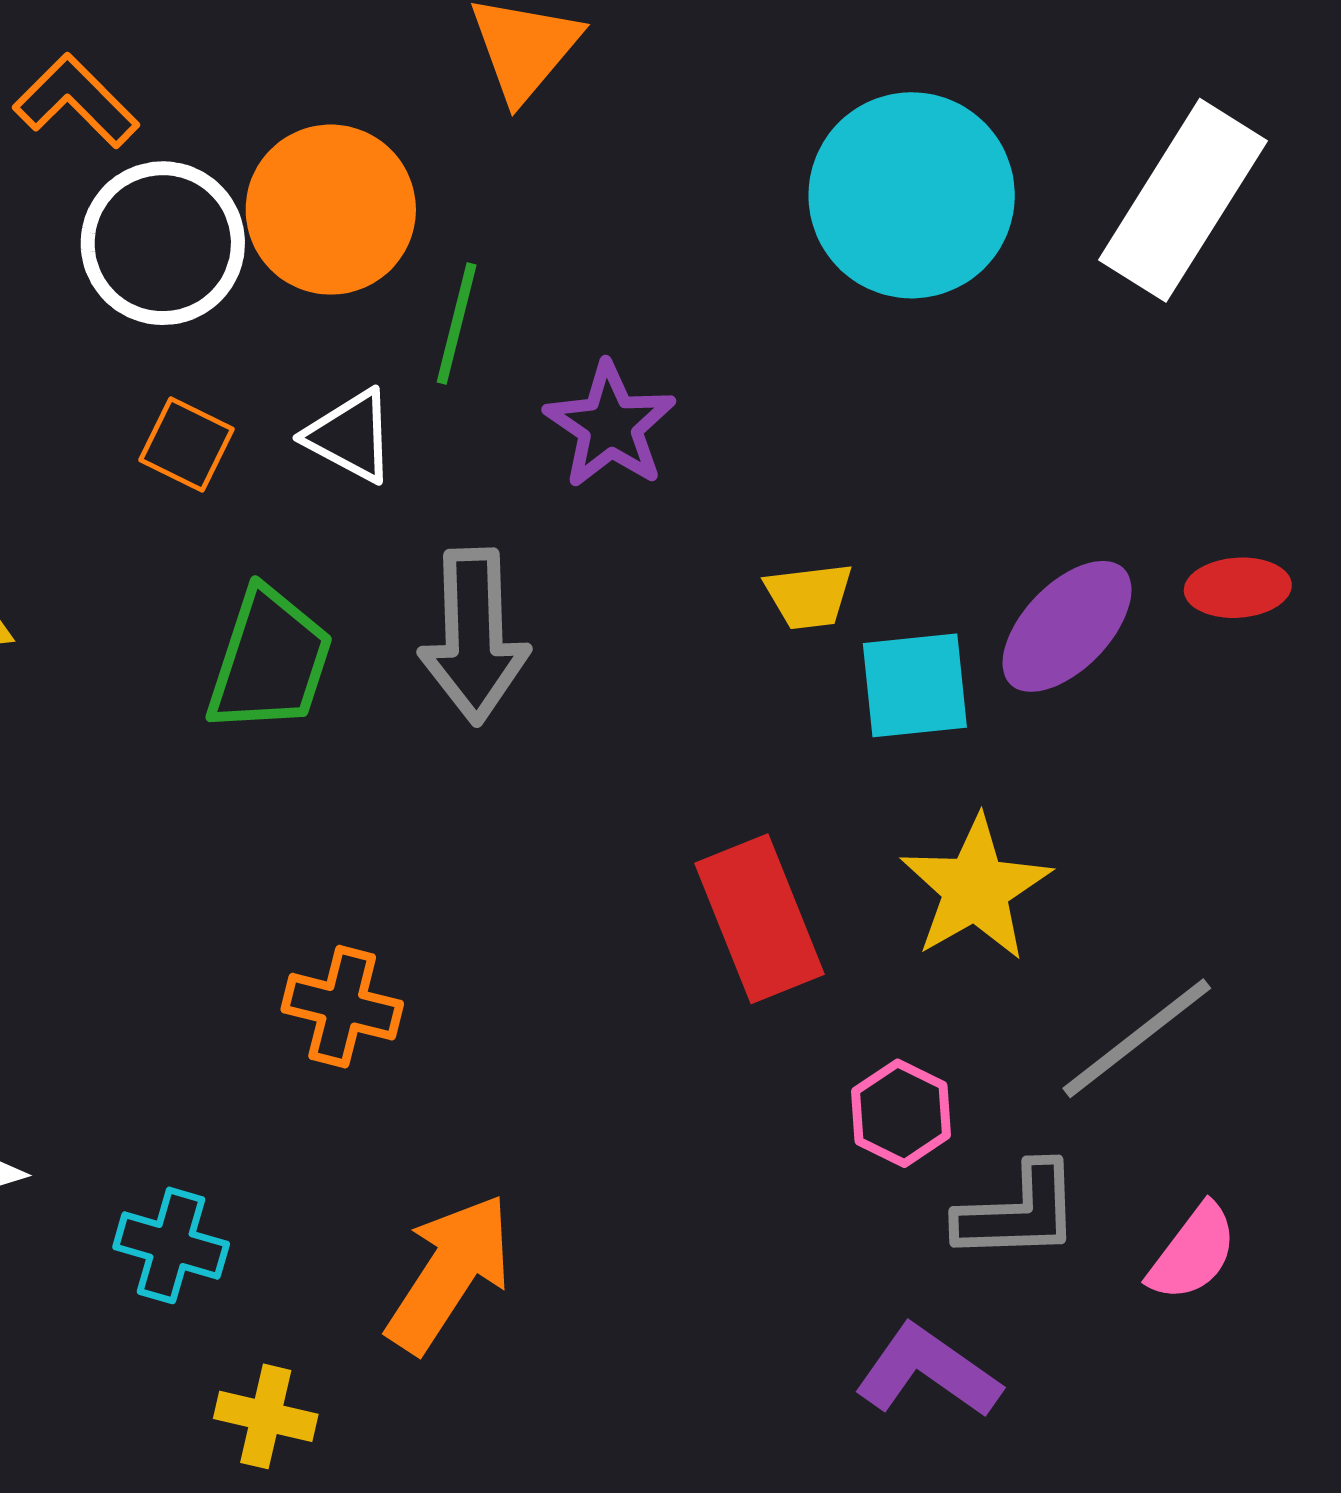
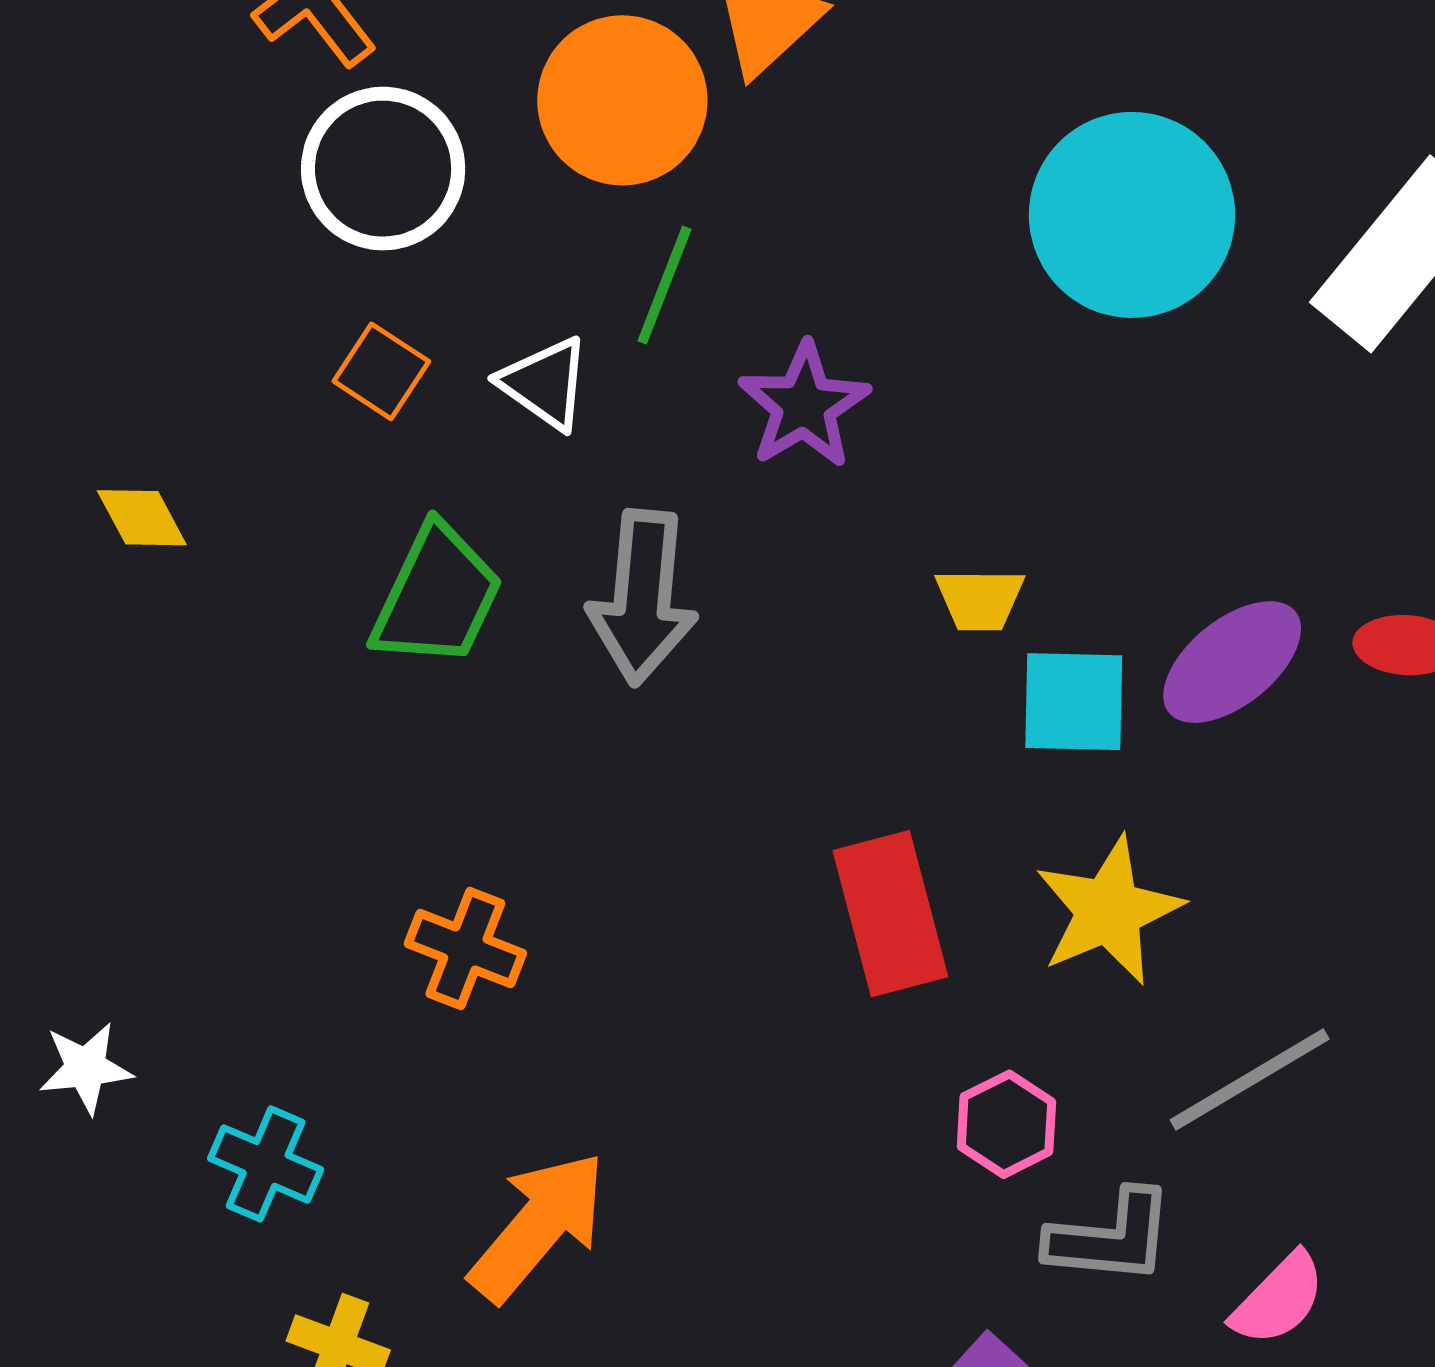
orange circle: (331, 210) -> (622, 100), moved

